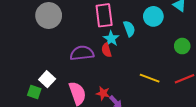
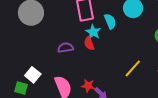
purple semicircle: (82, 53) -> (65, 48), size x0.7
yellow line: (150, 78) -> (133, 68), turned -66

